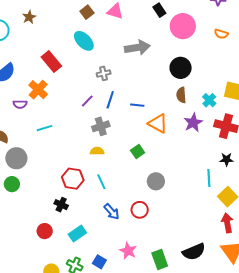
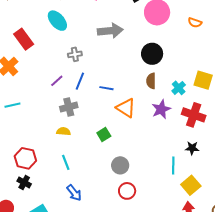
red hexagon: (73, 179) -> (25, 158), moved
red circle: (140, 210) -> (127, 191), moved

